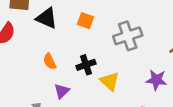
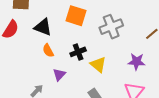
black triangle: (47, 18) -> (43, 27), moved
orange square: (86, 21) -> (76, 16), size x1.5

